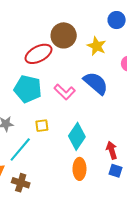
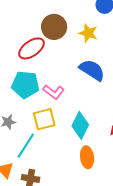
pink L-shape: (65, 92) -> (54, 92), moved
yellow square: (42, 126) -> (44, 119), size x1.6

